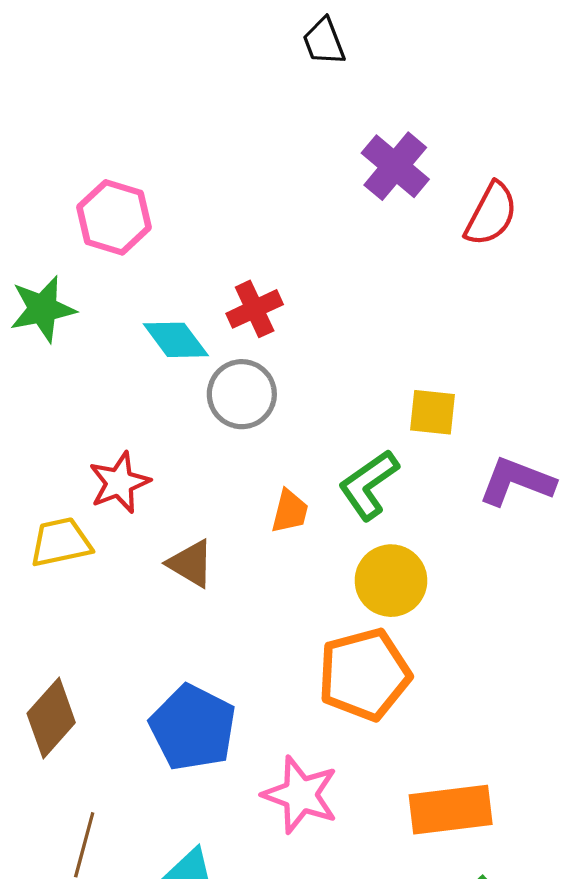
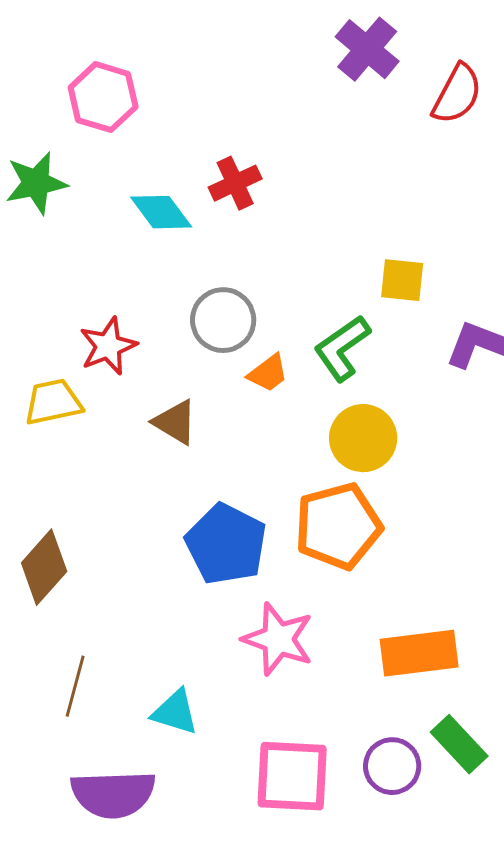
gray circle: (242, 394) -> (223, 320), moved
orange trapezoid: (290, 511) -> (268, 373), turned 39
blue pentagon: (193, 728) -> (226, 544), moved

